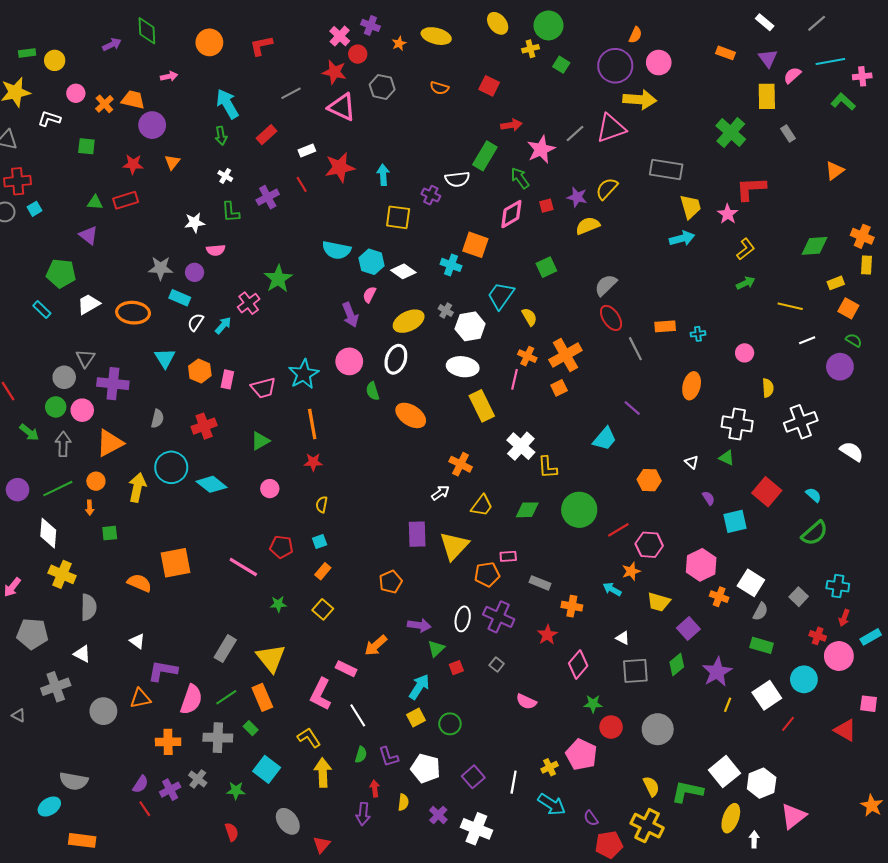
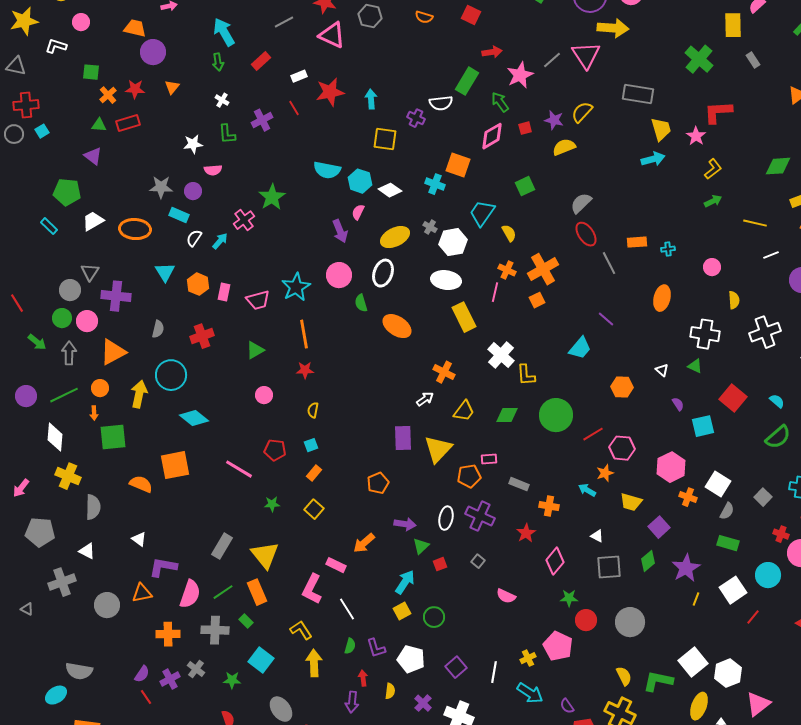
orange cross: (104, 104) -> (108, 95), moved
pink triangle: (611, 128) -> (586, 55), turned -44
cyan diamond: (211, 484) -> (194, 418), moved
green square: (110, 533) -> (113, 437), size x1.8

